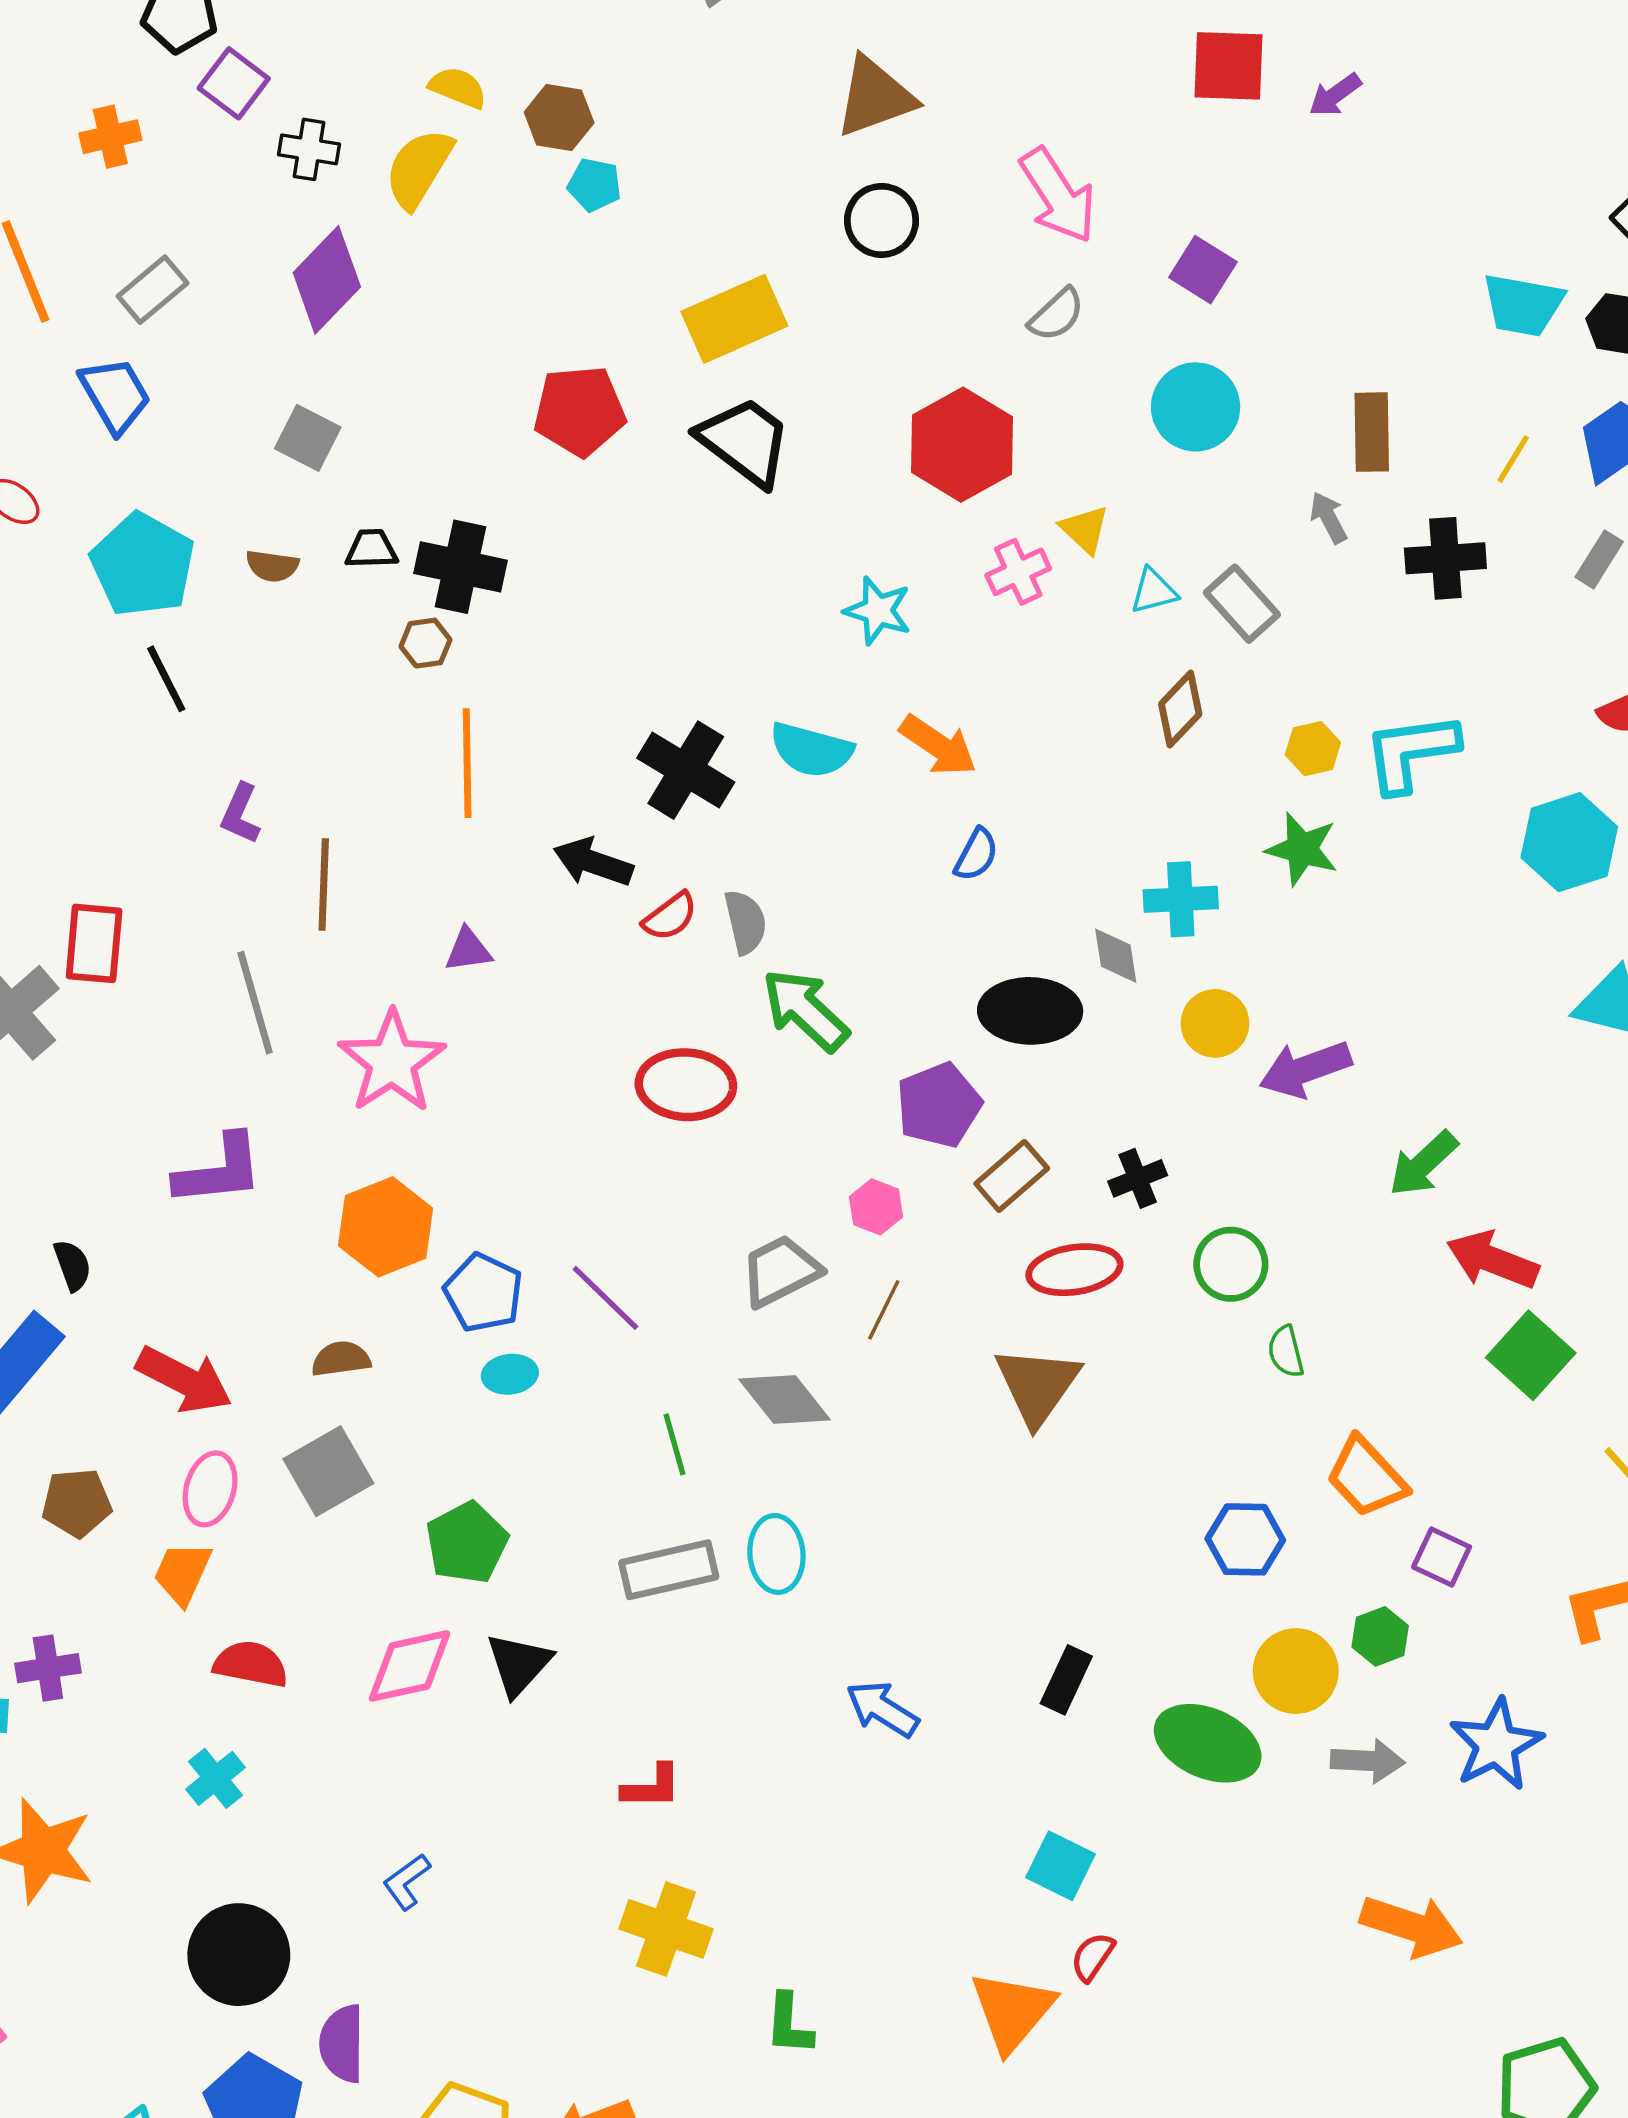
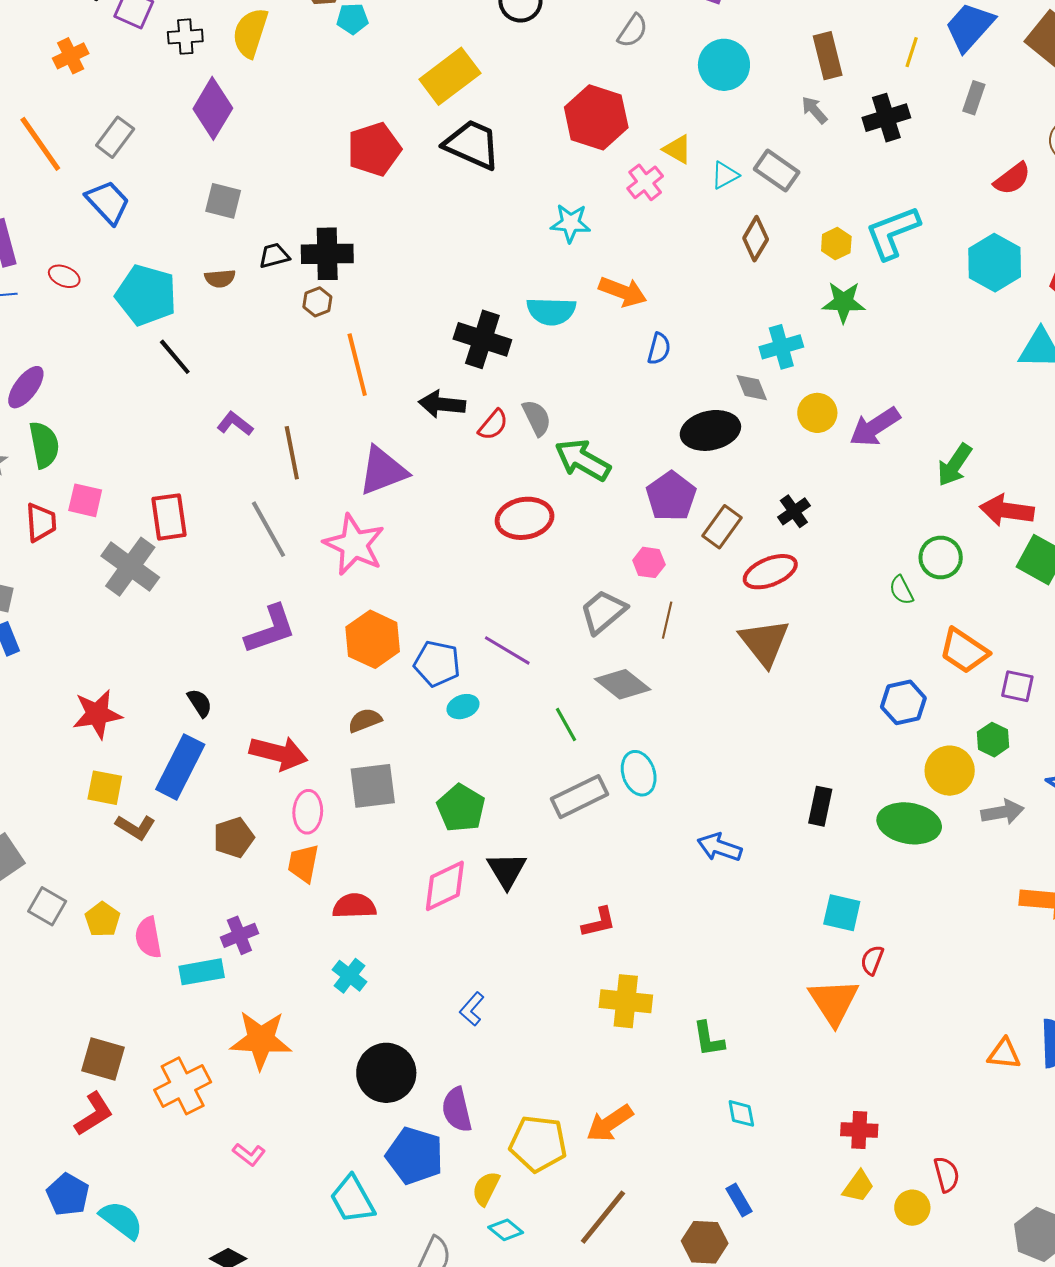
purple L-shape: (240, 814) -> (235, 424), turned 117
purple triangle: (468, 950) -> (383, 471), size x1.8
green circle: (1231, 1264) -> (941, 558), moved
gray square: (328, 1471) -> (373, 786), turned 36

